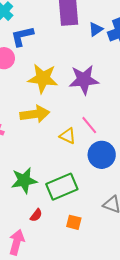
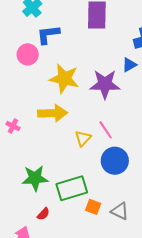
blue triangle: (96, 29) -> (129, 65), moved
yellow triangle: (68, 136) -> (83, 138), turned 42
orange square: (74, 222) -> (93, 207), moved

